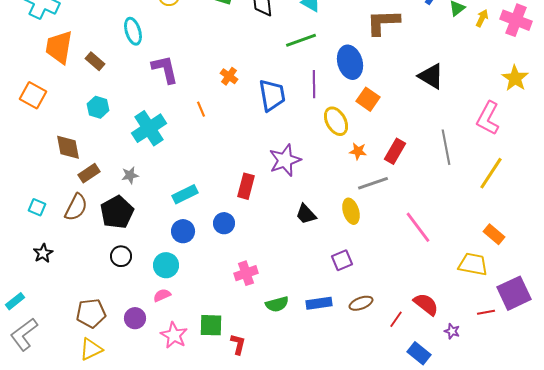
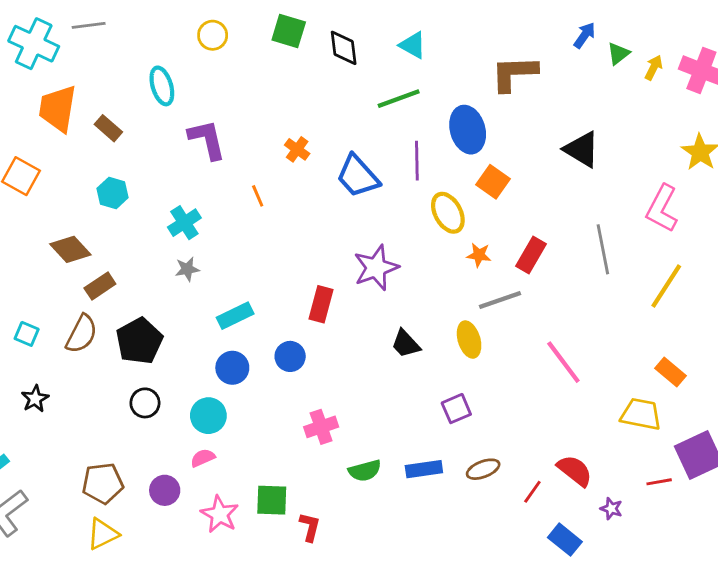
blue trapezoid: (272, 95) -> (358, 176), turned 148
cyan cross: (149, 128) -> (184, 223), size x0.7
brown diamond: (68, 147) -> (70, 249), turned -32
gray star: (130, 175) -> (187, 269), moved

